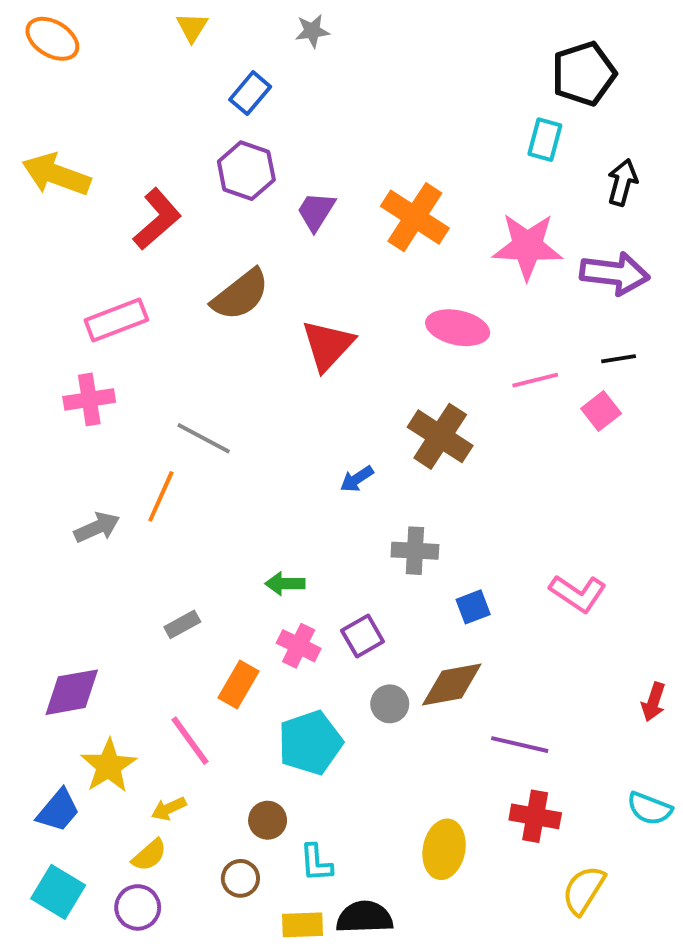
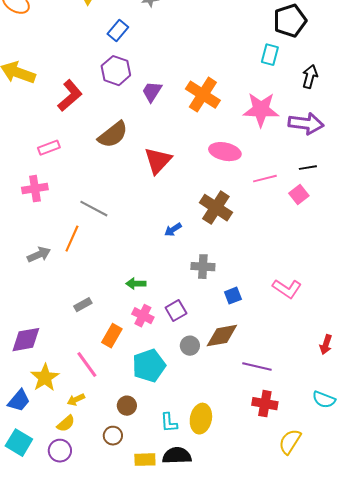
pink rectangle: (116, 320) -> (49, 148), size x0.7
yellow ellipse: (444, 849) -> (201, 419), moved
cyan L-shape: (316, 863) -> (169, 423), moved

